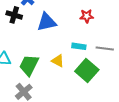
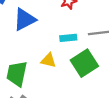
green square: (87, 71) -> (84, 63), turned 30

